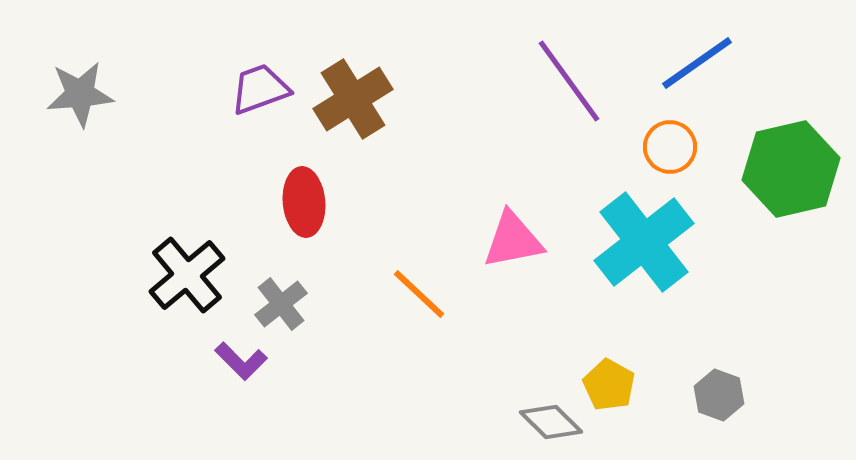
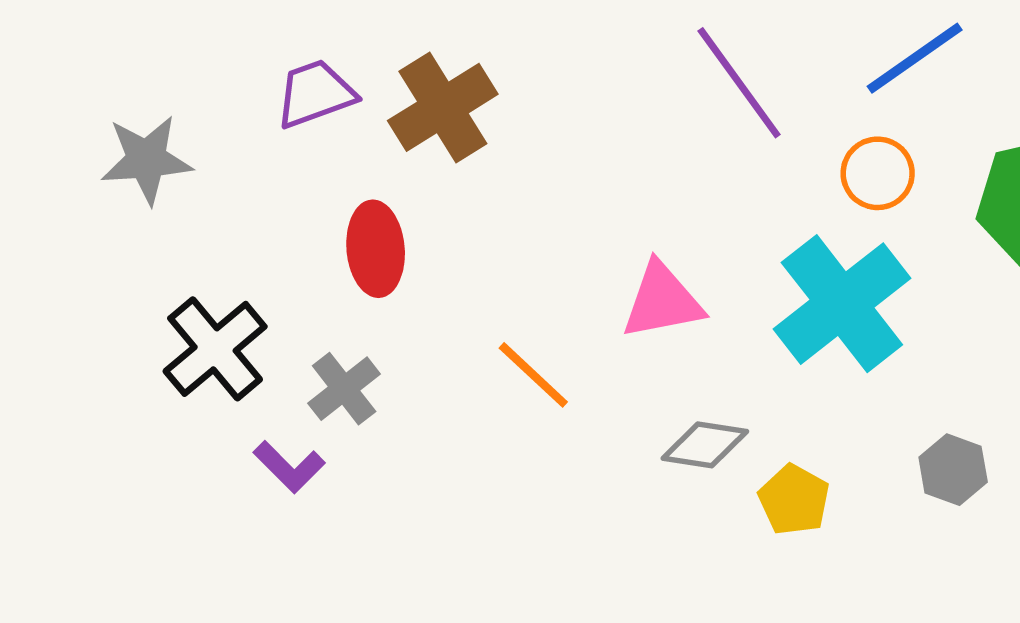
gray star: (80, 94) -> (147, 160), moved
gray hexagon: (719, 395) -> (953, 470), moved
gray diamond: (551, 422) -> (705, 445), moved, turned -36

